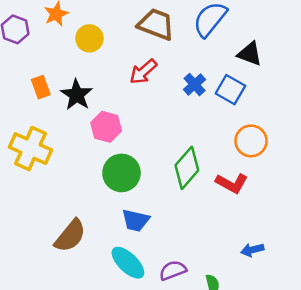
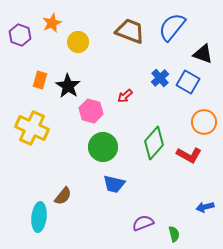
red arrow: (143, 72) -> (125, 96), moved, size x0.7
orange rectangle: (41, 87) -> (40, 80), turned 36
brown semicircle: (70, 236) -> (63, 196), size x0.7
cyan ellipse: (128, 263) -> (39, 217), moved, turned 52

